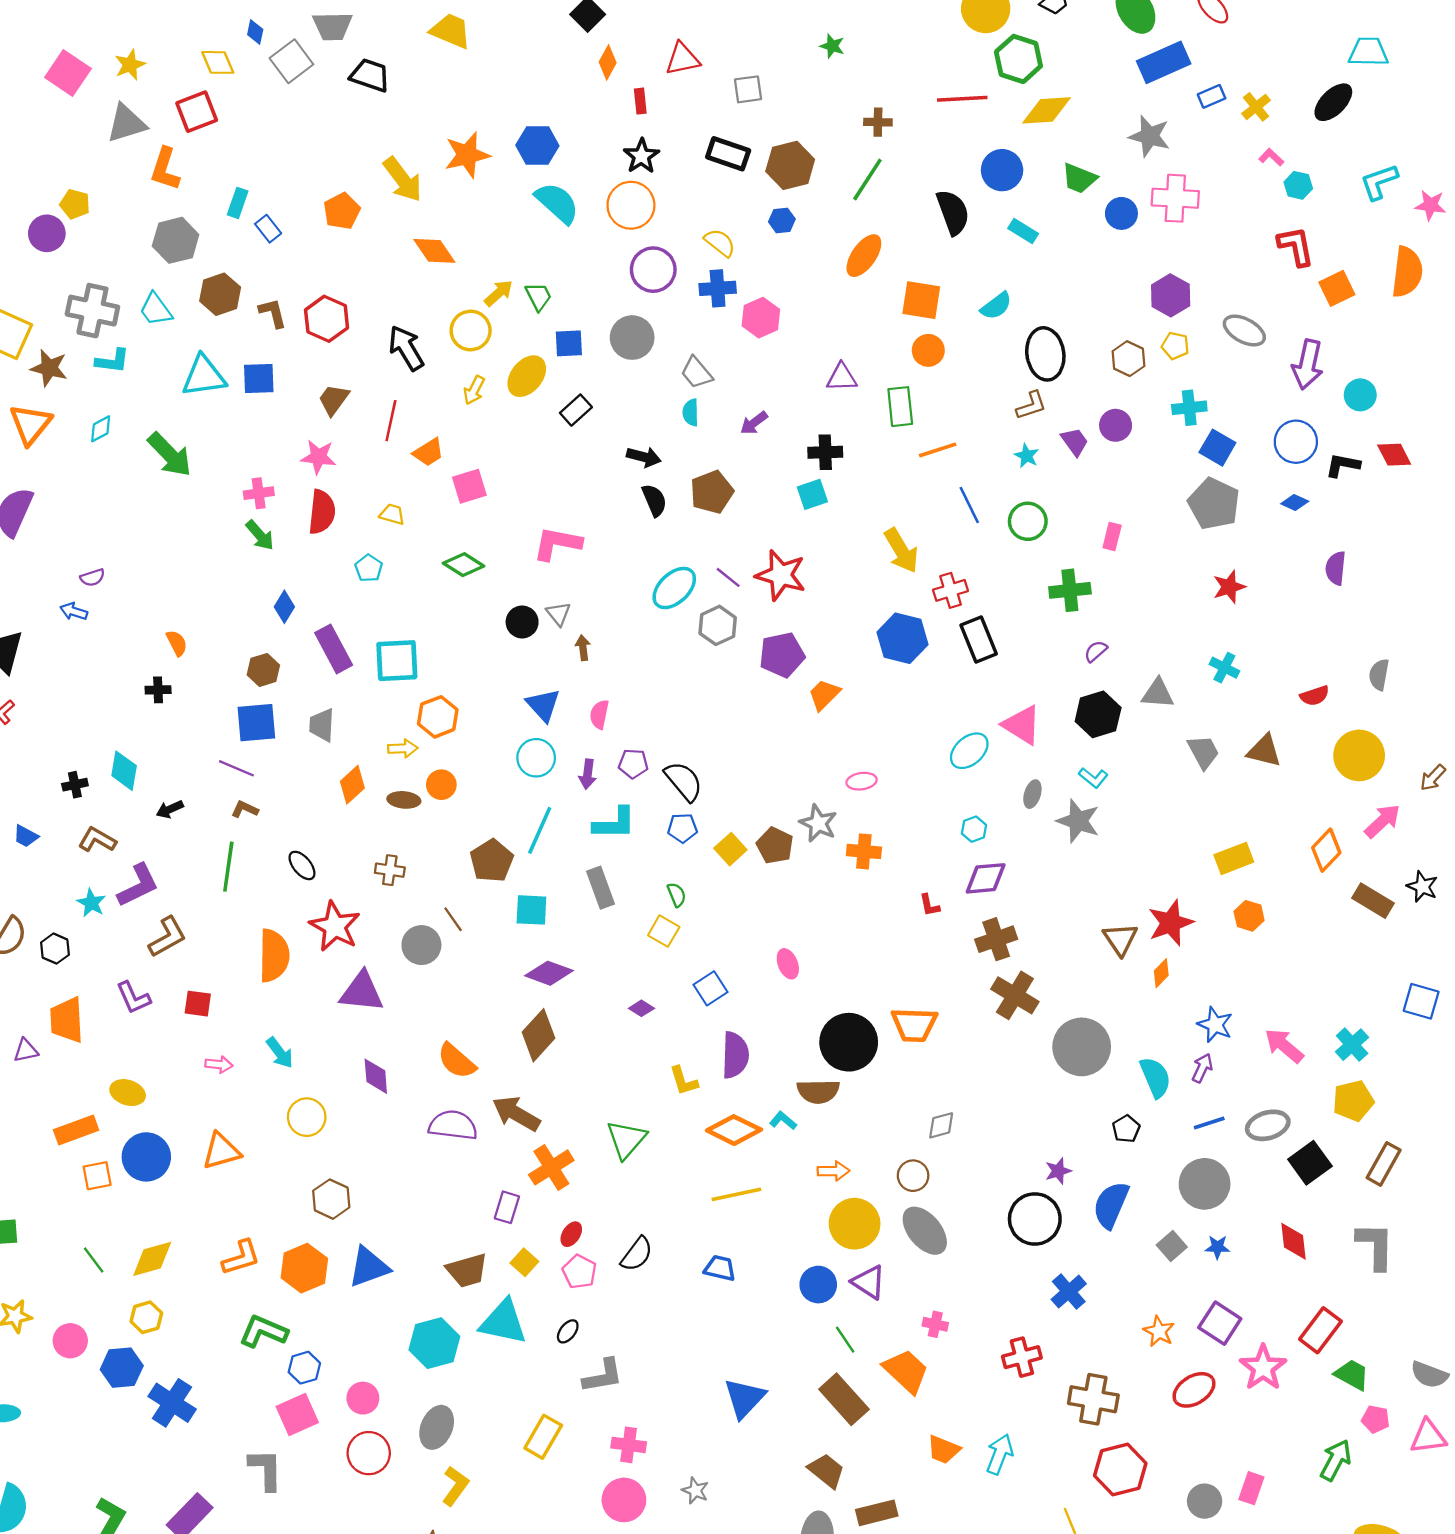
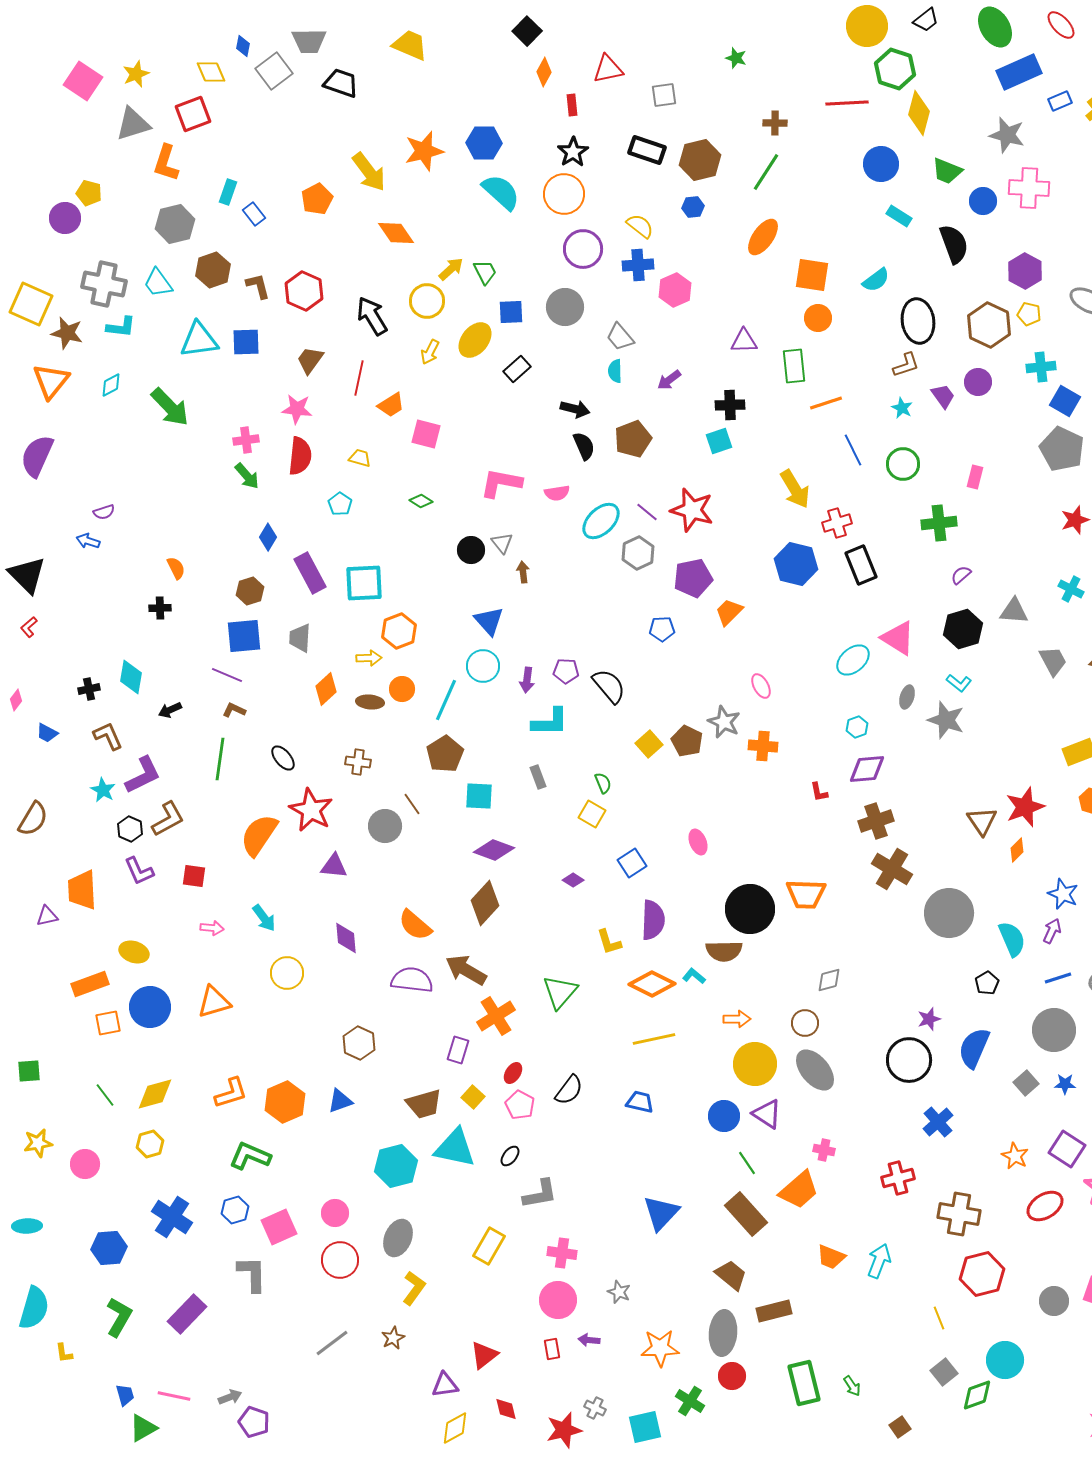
yellow diamond: (1047, 110) -> (919, 113), turned -72
black semicircle: (953, 212) -> (954, 244), moved
brown hexagon: (1128, 359) -> (989, 325), size x1.5
pink square: (469, 486) -> (426, 434), turned 32
green diamond: (464, 565) -> (421, 501), size x0.7
pink semicircle: (599, 714) -> (557, 493), moved, turned -110
pink ellipse: (862, 781) -> (761, 686), turned 70
blue pentagon: (682, 828) -> (662, 629), moved
cyan line: (540, 830) -> (446, 700), moved
brown L-shape: (97, 840) -> (108, 736), turned 36
gray rectangle: (601, 888) -> (538, 777), size x0.7
black hexagon: (55, 949) -> (130, 829), moved
orange semicircle: (274, 956) -> (259, 835), turned -147
purple triangle: (362, 992) -> (334, 866), size x0.7
brown hexagon: (331, 1199) -> (359, 1043), moved
blue triangle: (369, 1267) -> (340, 1101), size x0.7
blue hexagon: (122, 1368) -> (109, 1248), moved
blue hexagon: (304, 1368) -> (235, 1210), moved
orange trapezoid: (906, 1371) -> (799, 1190), turned 96

